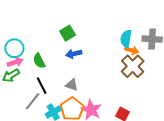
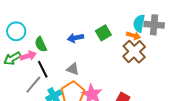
green square: (68, 33) -> (103, 33), moved
cyan semicircle: (126, 39) -> (139, 23), moved
pink arrow: (15, 62) -> (28, 56), moved

